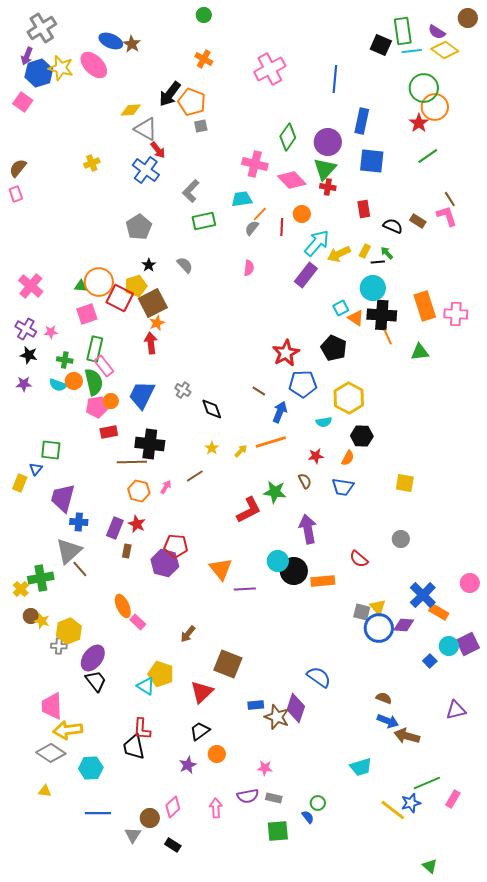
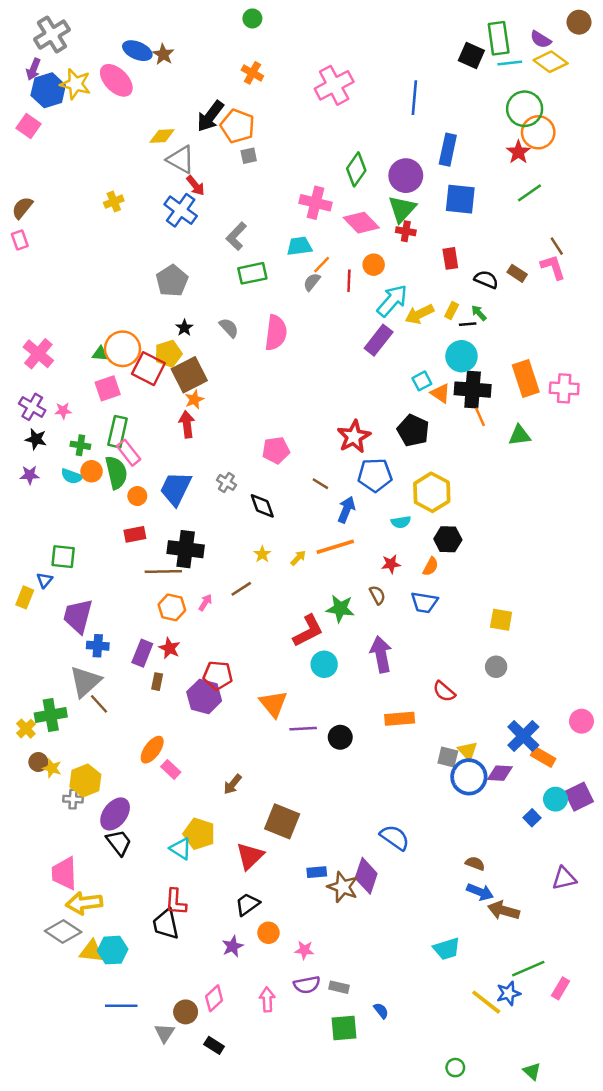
pink semicircle: (249, 268) -> (276, 333), moved, size x1.8
pink pentagon: (97, 407) -> (276, 450), moved
yellow square: (405, 483) -> (501, 620), moved
cyan circle: (278, 561) -> (324, 664), moved
black circle: (294, 571) -> (340, 737), moved, size x0.7
orange ellipse: (123, 606) -> (152, 750), turned 60
pink star: (265, 768) -> (304, 950), moved
yellow triangle: (45, 791) -> (92, 951), moved, size x1.5
green circle: (318, 803) -> (455, 1068), moved

